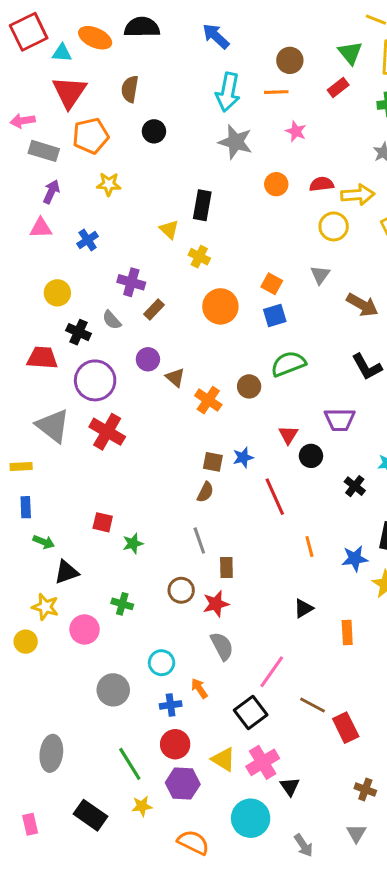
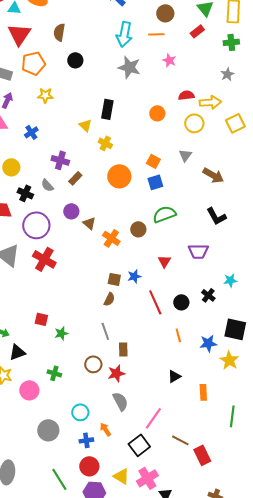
orange circle: (276, 184) -> (157, 113), moved
black circle: (311, 456) -> (181, 302), moved

